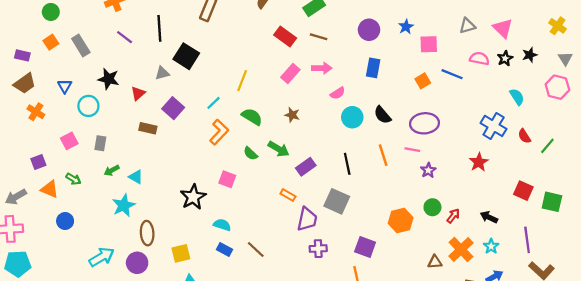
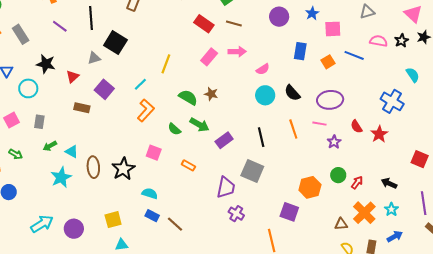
pink triangle: (503, 28) -> (413, 14), moved
blue rectangle: (373, 68) -> (300, 51), moved
pink semicircle: (338, 93) -> (263, 69), moved
green semicircle: (252, 117) -> (188, 97), moved
red semicircle: (524, 136) -> (356, 127), moved
orange rectangle: (288, 195) -> (188, 165), moved
brown ellipse: (147, 233) -> (93, 167), moved
purple square: (365, 247) -> (289, 212), moved
purple cross: (318, 249) -> (236, 214), turned 35
brown line: (256, 250) -> (175, 224), moved

